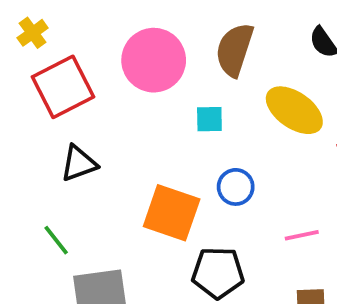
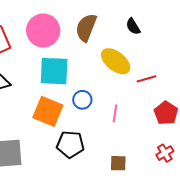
cyan square: (209, 119) -> (54, 71), moved, size x2.0
pink line: (302, 235) -> (115, 113), moved, turned -72

